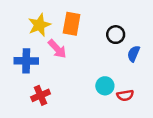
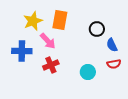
blue semicircle: (134, 54) -> (112, 45), turned -48
red cross: (41, 95) -> (51, 65), moved
red semicircle: (125, 95) -> (114, 64), moved

